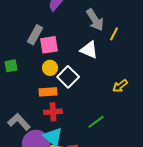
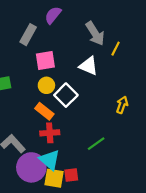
gray rectangle: (35, 35) -> (28, 35), moved
yellow arrow: (120, 86) -> (122, 105), turned 147
orange rectangle: (48, 92) -> (44, 111), turned 42

